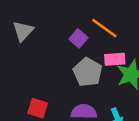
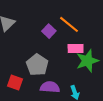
gray pentagon: (88, 72) -> (37, 65), moved

